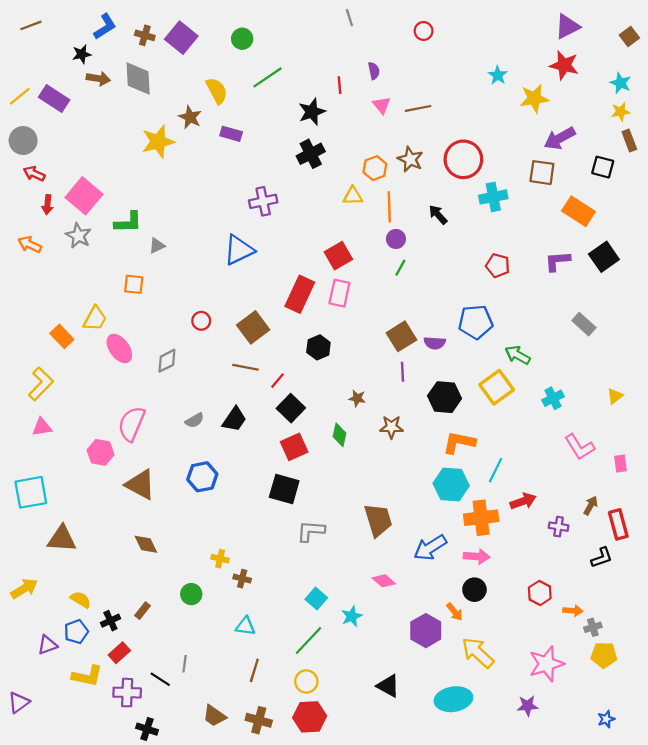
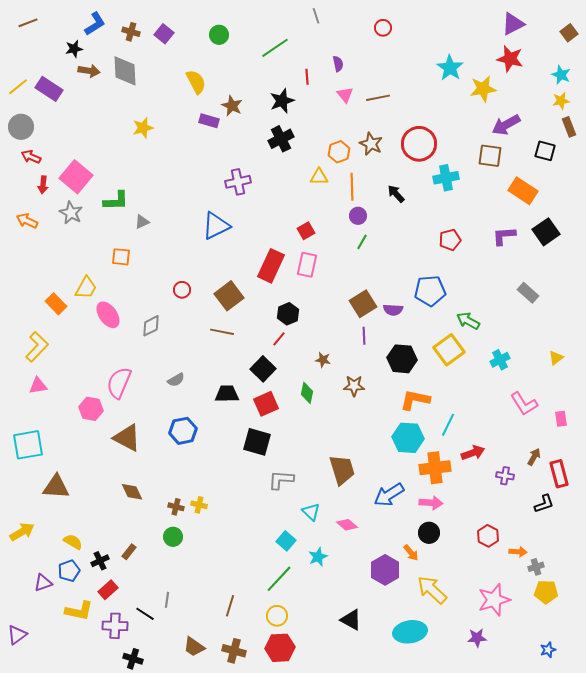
purple square: (181, 38) -> (164, 34), size x0.7
cyan star: (498, 75) -> (450, 68), size x1.5
green line: (268, 77) -> (275, 48), moved
brown star: (190, 117) -> (232, 106), moved
yellow star: (158, 142) -> (143, 128), size x0.7
red square: (338, 256) -> (306, 231), size x0.7
red pentagon: (498, 266) -> (450, 240), turned -30
red line: (278, 381) -> (279, 339), moved
black trapezoid: (234, 419) -> (227, 394), moved, turned -125
brown cross: (242, 579) -> (176, 507), moved
cyan triangle: (245, 626) -> (311, 512), moved, turned 36

